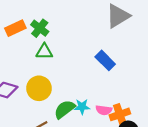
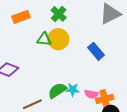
green cross: (40, 28) -> (59, 14), moved
yellow circle: (39, 88) -> (58, 39), moved

